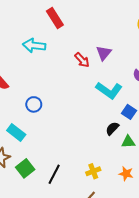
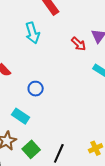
cyan arrow: (34, 46) -> (32, 33), turned -110

